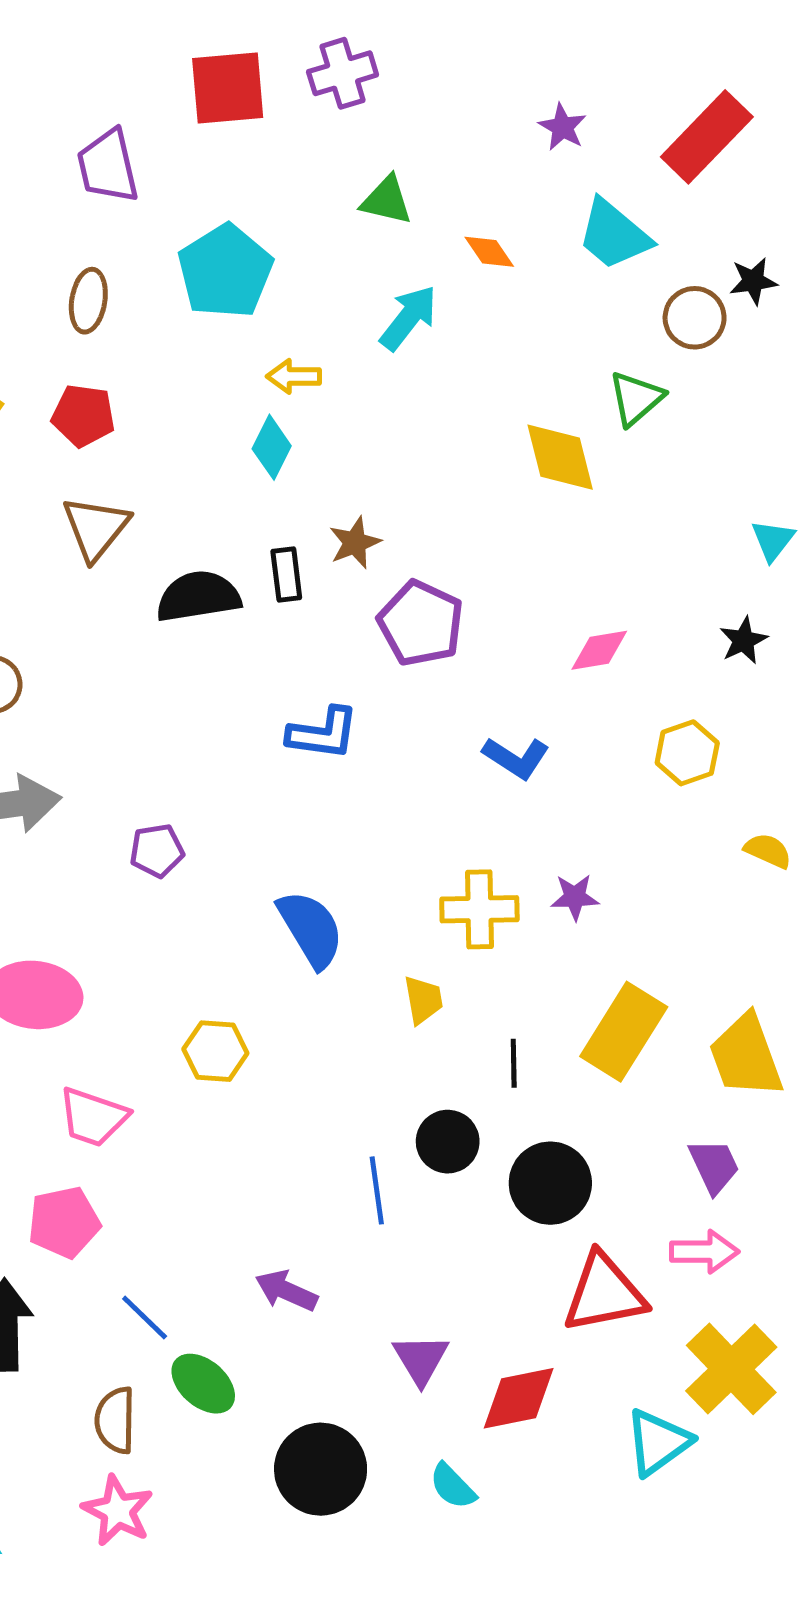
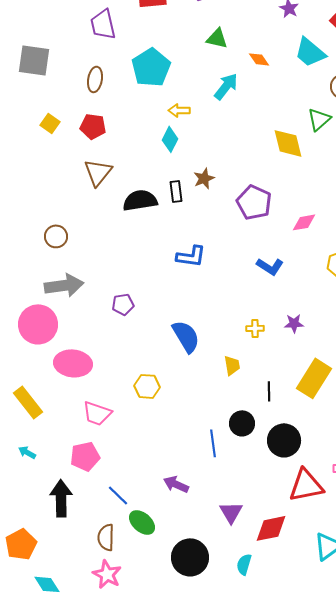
purple pentagon: (421, 623) -> (254, 202), moved
yellow cross: (479, 909) -> (255, 328), size x0.6
cyan semicircle: (453, 1486) -> (244, 564), turned 60

